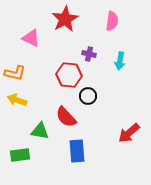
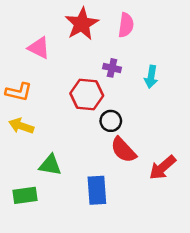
pink semicircle: (112, 21) -> (126, 25), moved
red semicircle: (66, 117) -> (123, 150), moved

